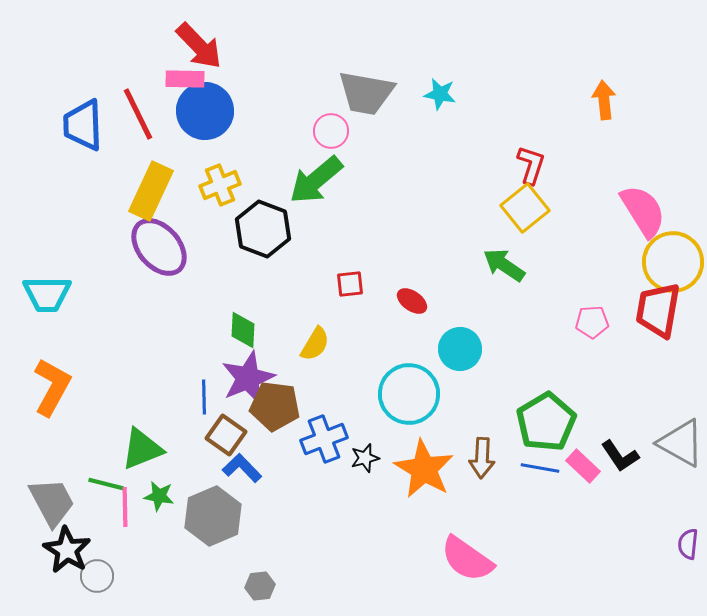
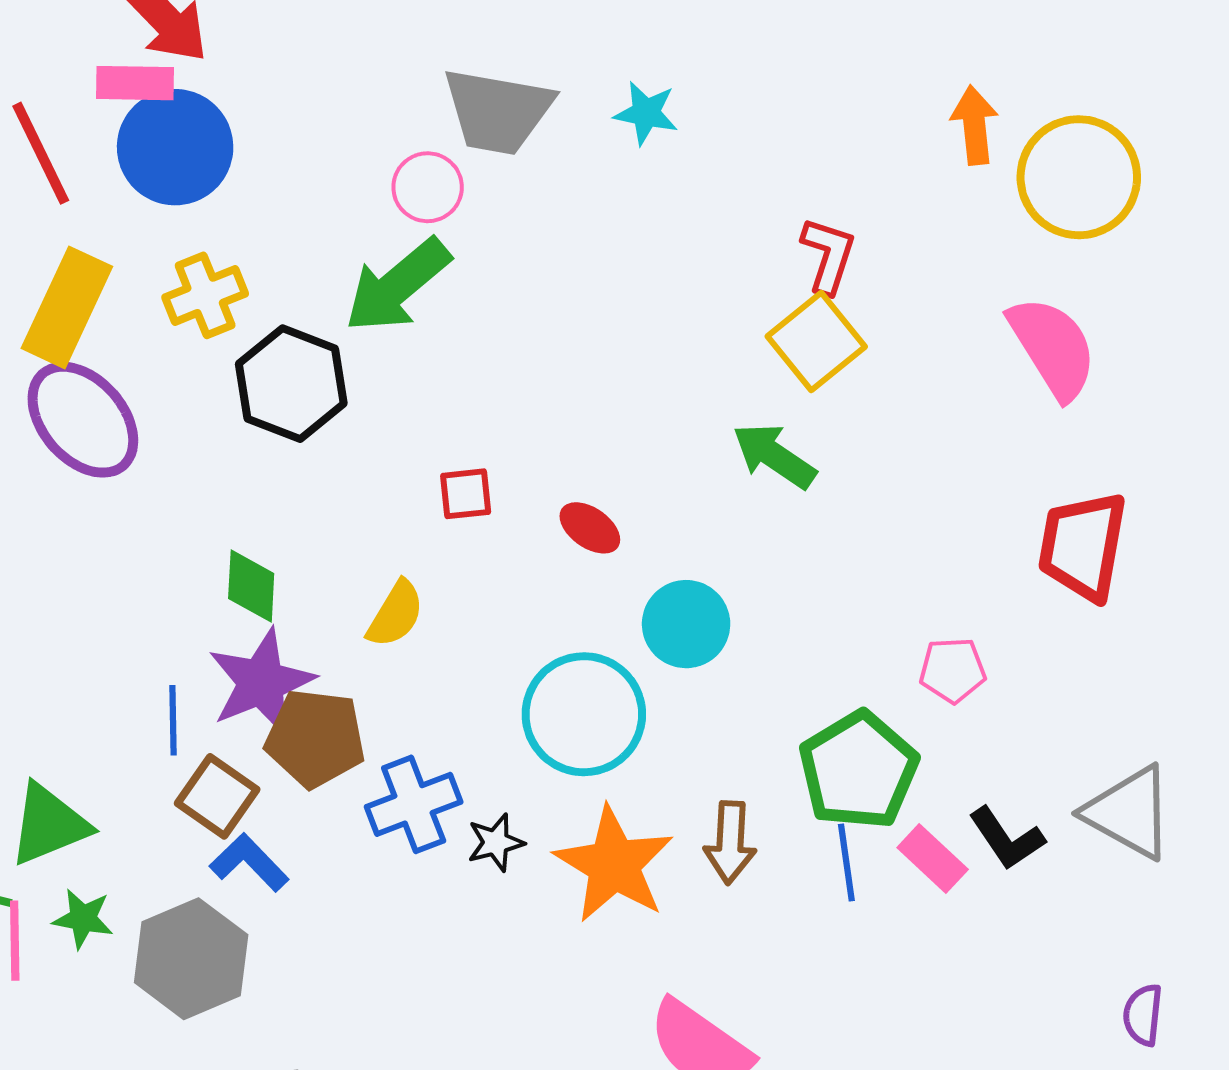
yellow circle: (673, 262) -> (1079, 177), moved
pink pentagon: (592, 322) -> (953, 670), moved
blue line: (540, 468) -> (846, 863), turned 72

